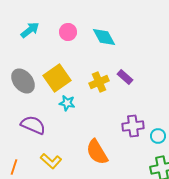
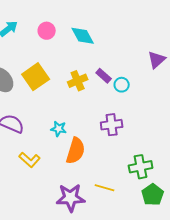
cyan star: (67, 103) -> (59, 129), moved
cyan circle: (158, 136) -> (122, 85), moved
orange semicircle: (97, 152) -> (76, 151), turned -132

